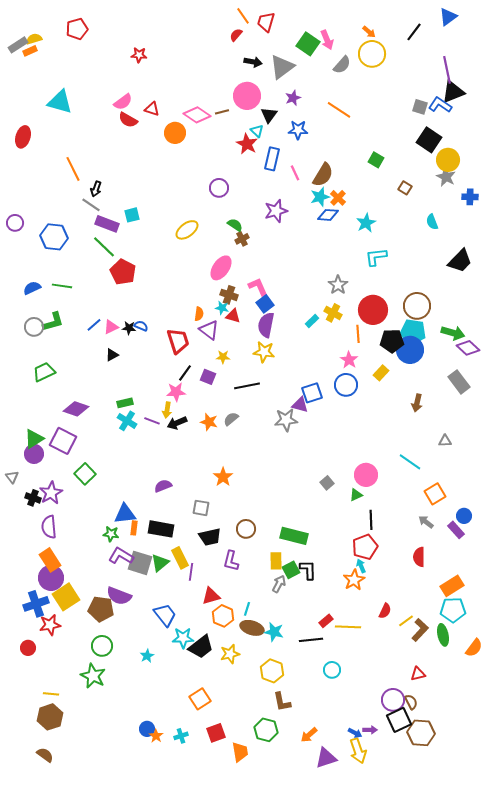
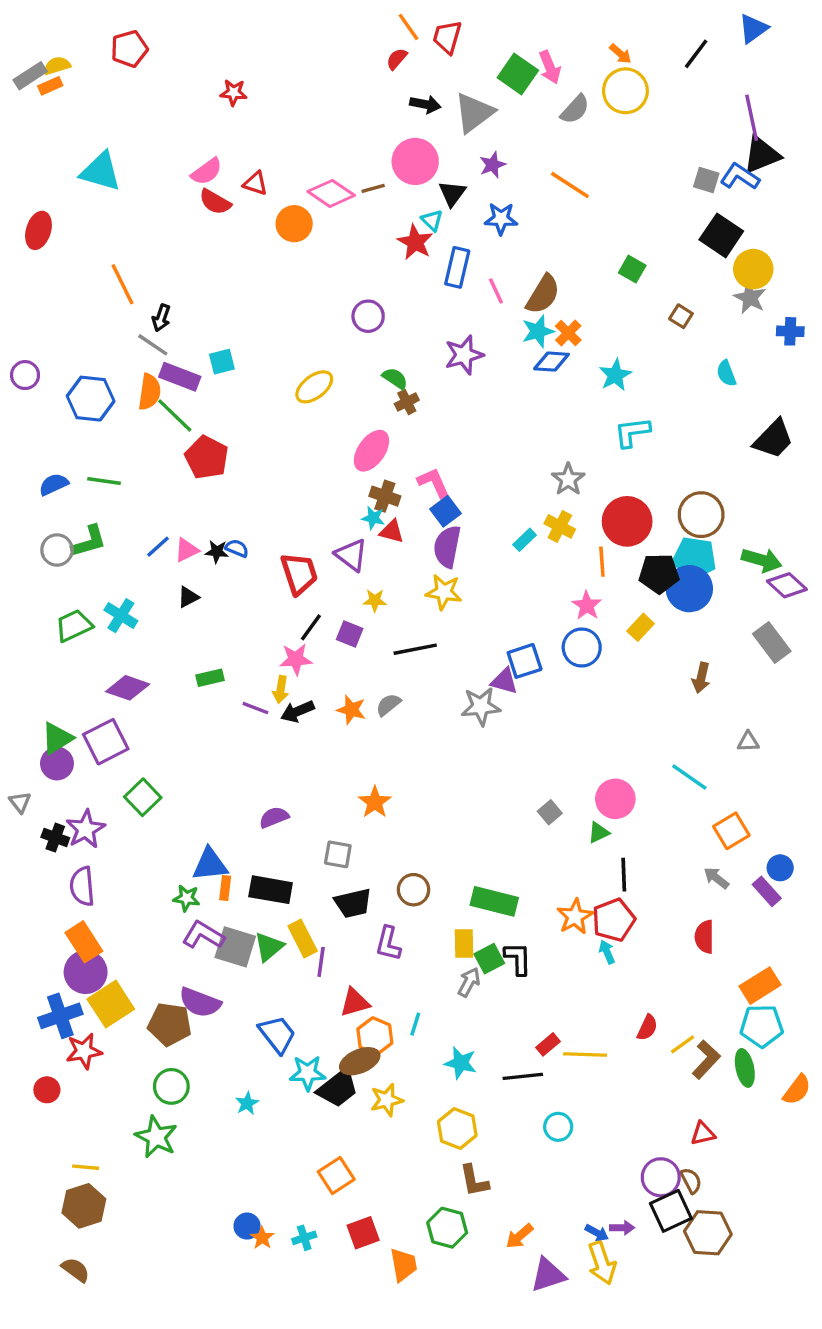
orange semicircle: (199, 314) -> (149, 392), moved, size x1.5
cyan cross: (127, 421) -> (121, 616), moved
purple square: (63, 441) -> (106, 742), turned 36
orange star: (354, 580) -> (575, 917), moved
brown ellipse: (252, 628) -> (360, 1061), moved, turned -40

